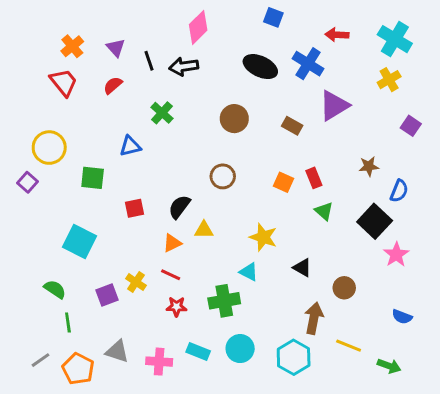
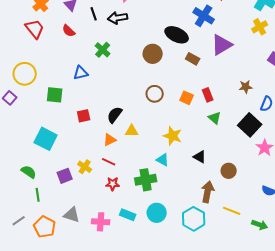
black ellipse: (260, 67) -> (177, 35), moved
red semicircle: (113, 85) -> (69, 31), turned -96
brown circle: (223, 176) -> (155, 94), moved

